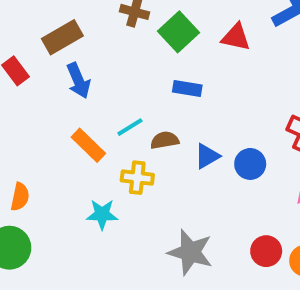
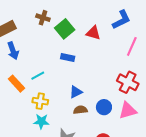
brown semicircle: (165, 140) -> (80, 110), moved
blue circle: (250, 164) -> (104, 107), moved
cyan star: (102, 214) -> (41, 121), moved

